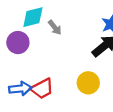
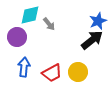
blue arrow: (20, 89) -> (24, 67), moved, turned -78
red trapezoid: (42, 89) -> (52, 73), moved

